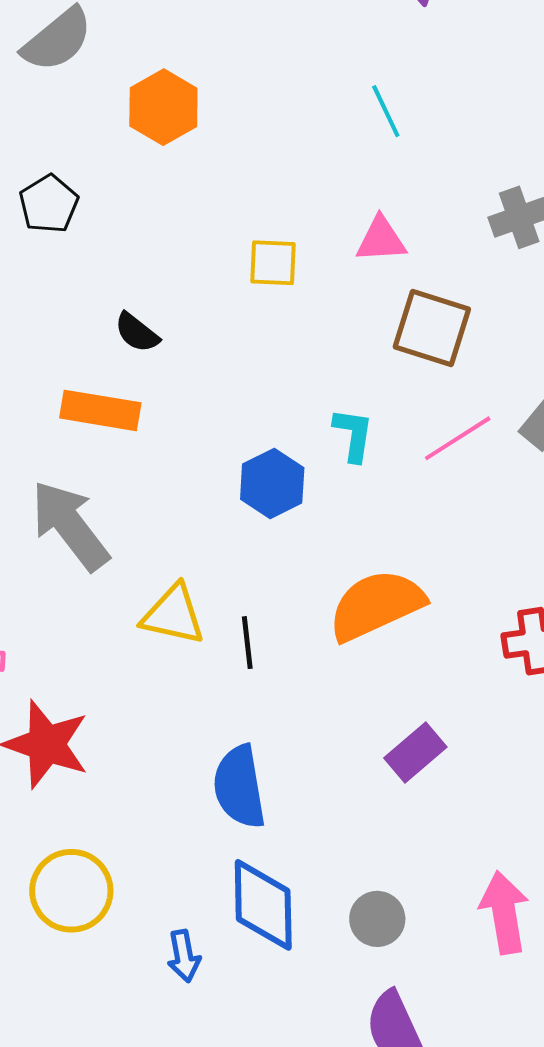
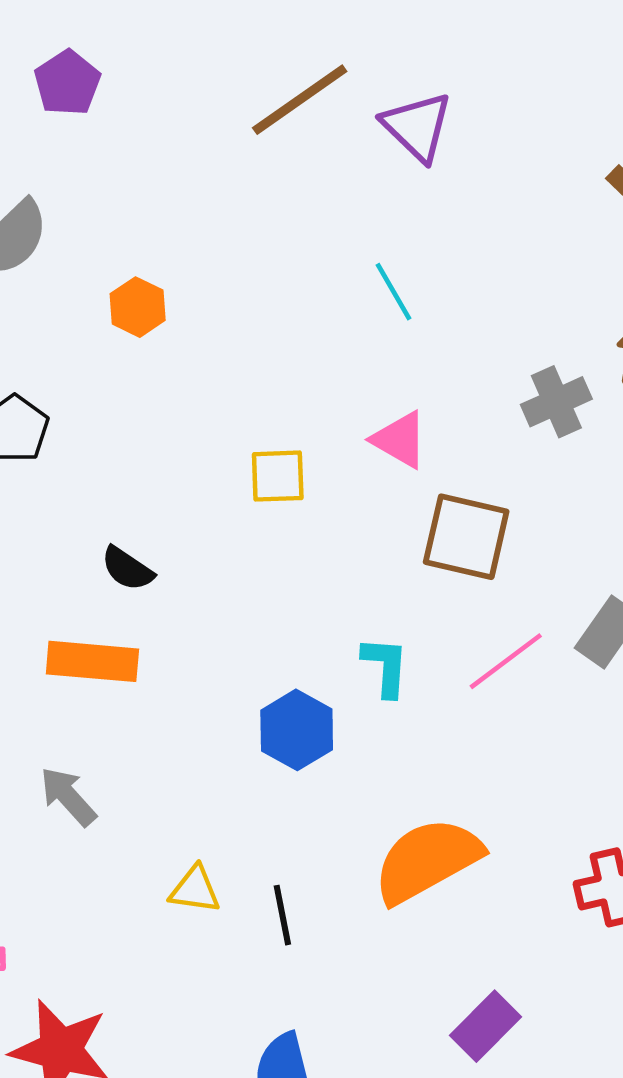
orange hexagon: (163, 107) -> (138, 307), size x0.7
pink triangle: (381, 240) -> (400, 440), turned 38
gray arrow: (70, 525) -> (68, 796), size x0.6
yellow triangle: (173, 615) -> (195, 890), size x0.7

